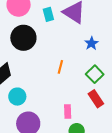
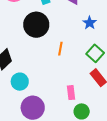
black circle: (23, 38) -> (36, 25), moved

